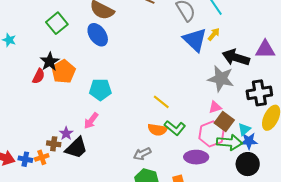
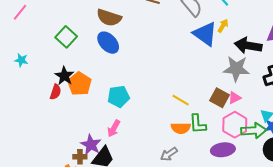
brown square: (224, 121) -> (220, 98), moved
green L-shape: (175, 128) -> (198, 124), turned 55
purple star: (66, 133) -> (91, 145), size x1.5

